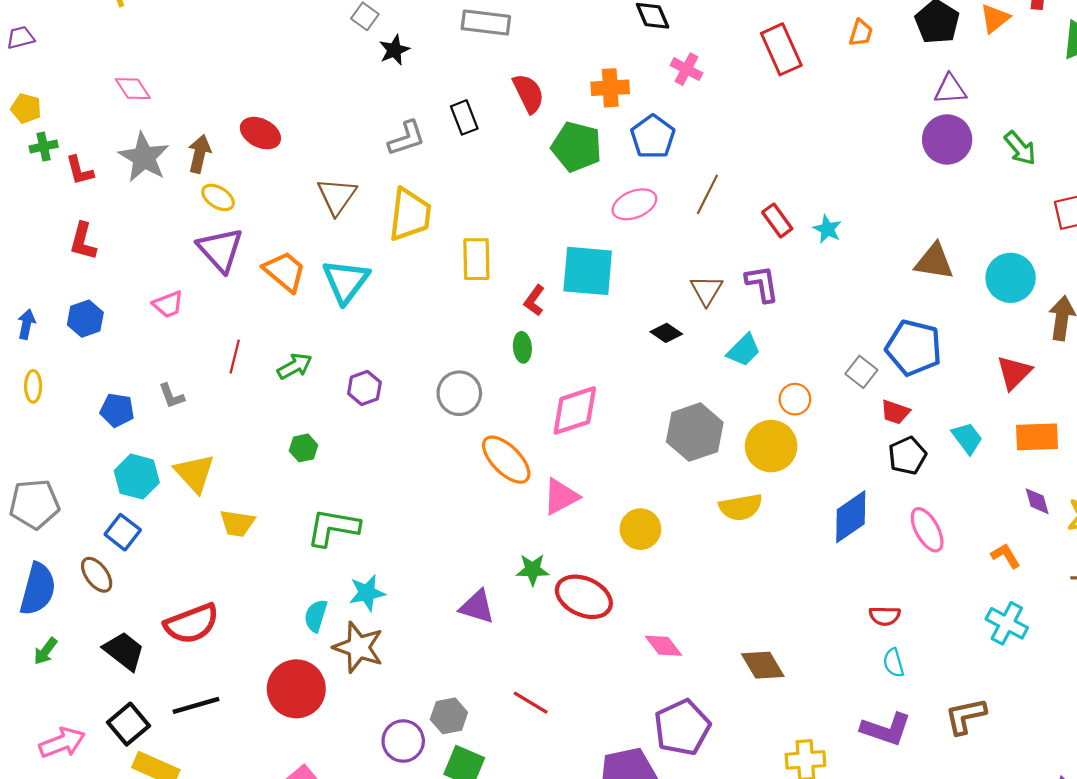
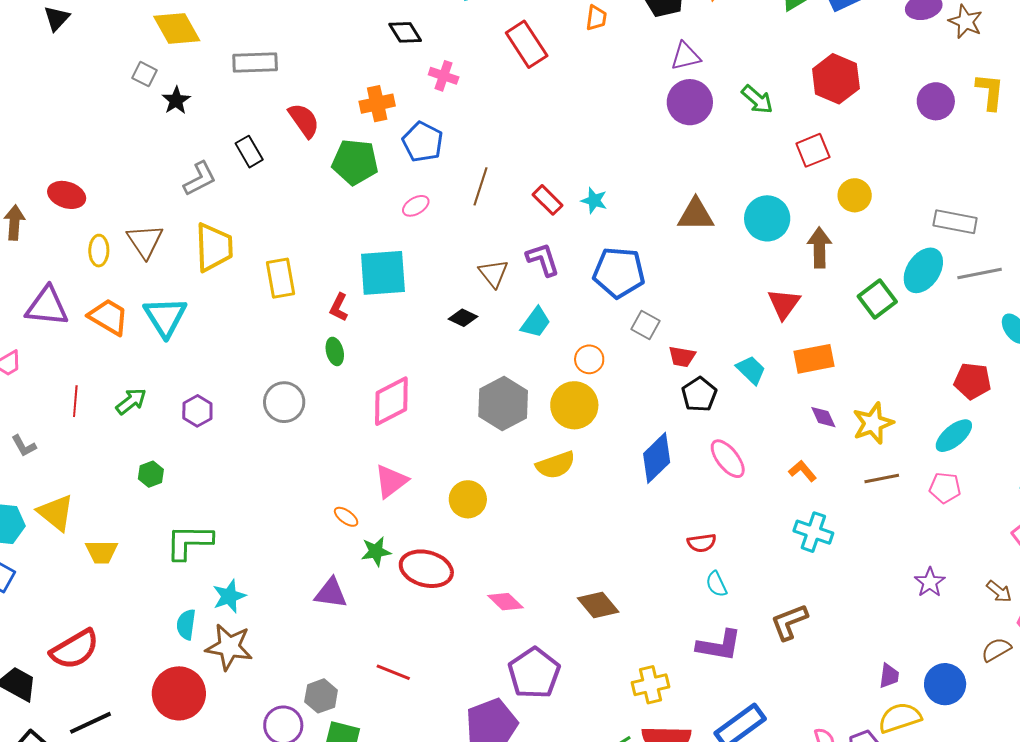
yellow ellipse: (218, 197) -> (99, 251), moved, turned 68
pink ellipse: (634, 204) -> (416, 206), size x0.7
purple triangle: (220, 250) -> (47, 306), turned -33
blue pentagon: (914, 348) -> (619, 273), moved
orange ellipse: (506, 460) -> (346, 517), moved, size x0.5

